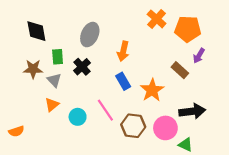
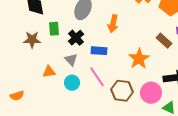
gray triangle: (54, 80) -> (71, 60), moved
blue rectangle: (123, 81) -> (99, 51), moved, turned -56
orange triangle: (52, 105) -> (49, 72), turned 32

